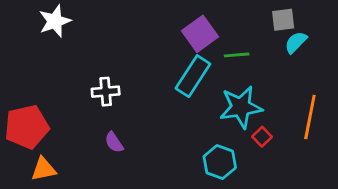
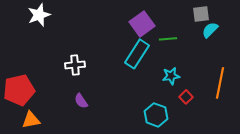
cyan star: (241, 107) -> (171, 76), size x0.6

